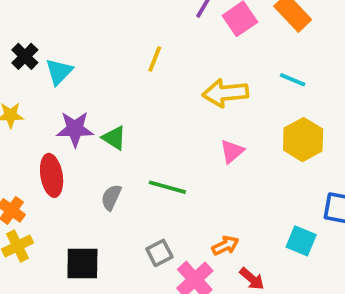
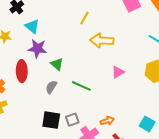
cyan triangle: (59, 72) -> (32, 26), moved, turned -42
yellow arrow: (225, 93) -> (102, 41), moved
green triangle: (114, 138) -> (57, 64), moved
black square: (82, 263) -> (51, 120), moved

